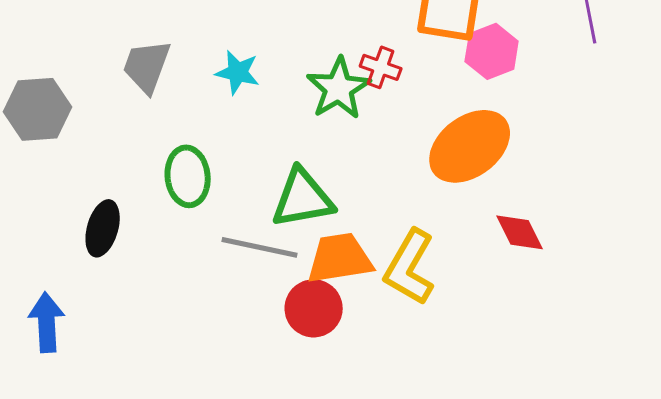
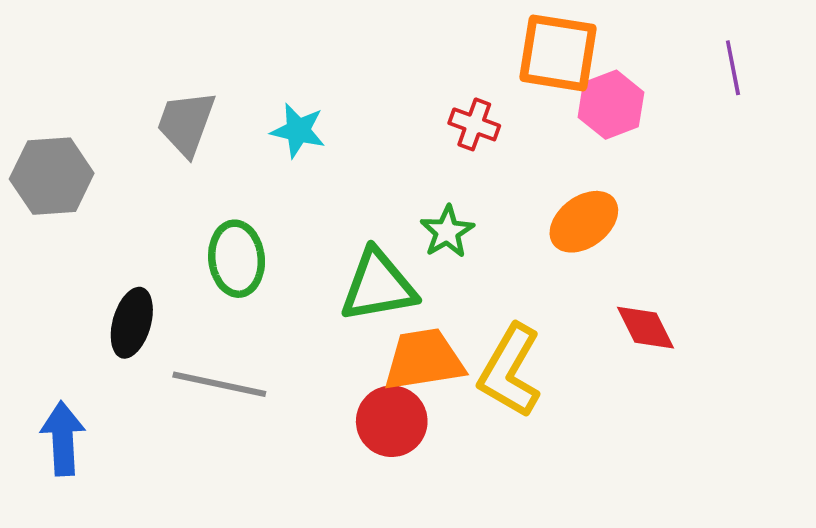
green star: (339, 88) -> (447, 232), moved, size x0.7
orange ellipse: (470, 146) -> (584, 222), size x0.7
gray line: (260, 247) -> (219, 384), moved

